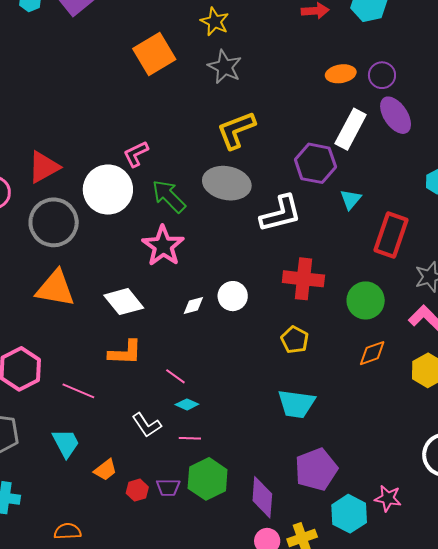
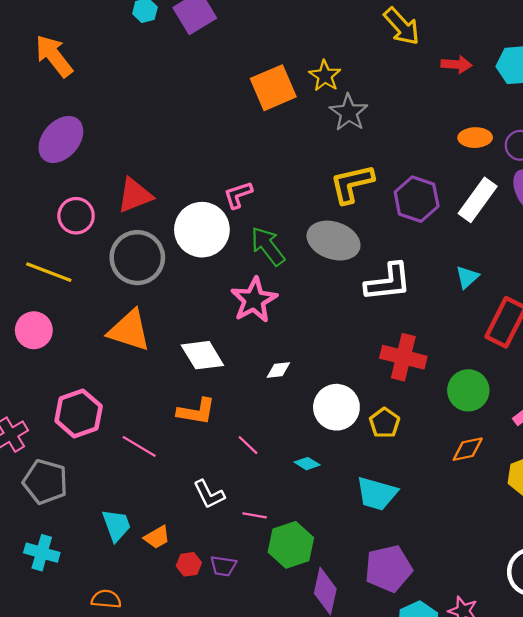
yellow star: (215, 22) -> (325, 76), moved
purple hexagon: (315, 163) -> (417, 199), moved
white circle: (233, 296) -> (336, 407), moved, size x1.4
cyan diamond: (187, 404) -> (307, 464), moved
cyan trapezoid: (66, 443) -> (116, 525), moved
green hexagon: (208, 479) -> (291, 545), moved

